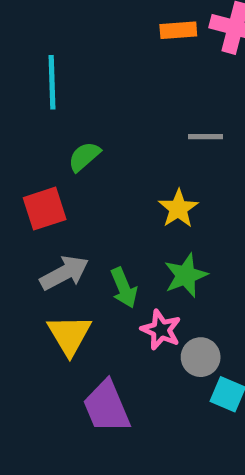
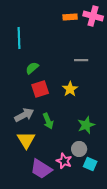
red square: (45, 209) -> (40, 89), moved
green star: (186, 275) -> (86, 125), moved
pink star: (161, 330) -> (64, 161), moved
purple trapezoid: (106, 407) -> (41, 169), turned -35

